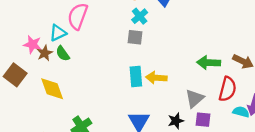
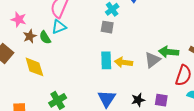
cyan triangle: (58, 33) -> (59, 27), moved
pink star: (32, 44) -> (19, 19), moved
gray triangle: (195, 98) -> (152, 60), moved

